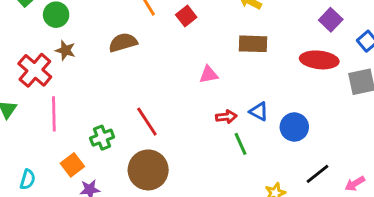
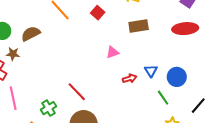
red square: (186, 16) -> (98, 13), moved
brown semicircle: (123, 42) -> (31, 34), moved
blue triangle: (259, 111) -> (151, 71), turned 40
green line: (241, 144) -> (163, 98), moved

